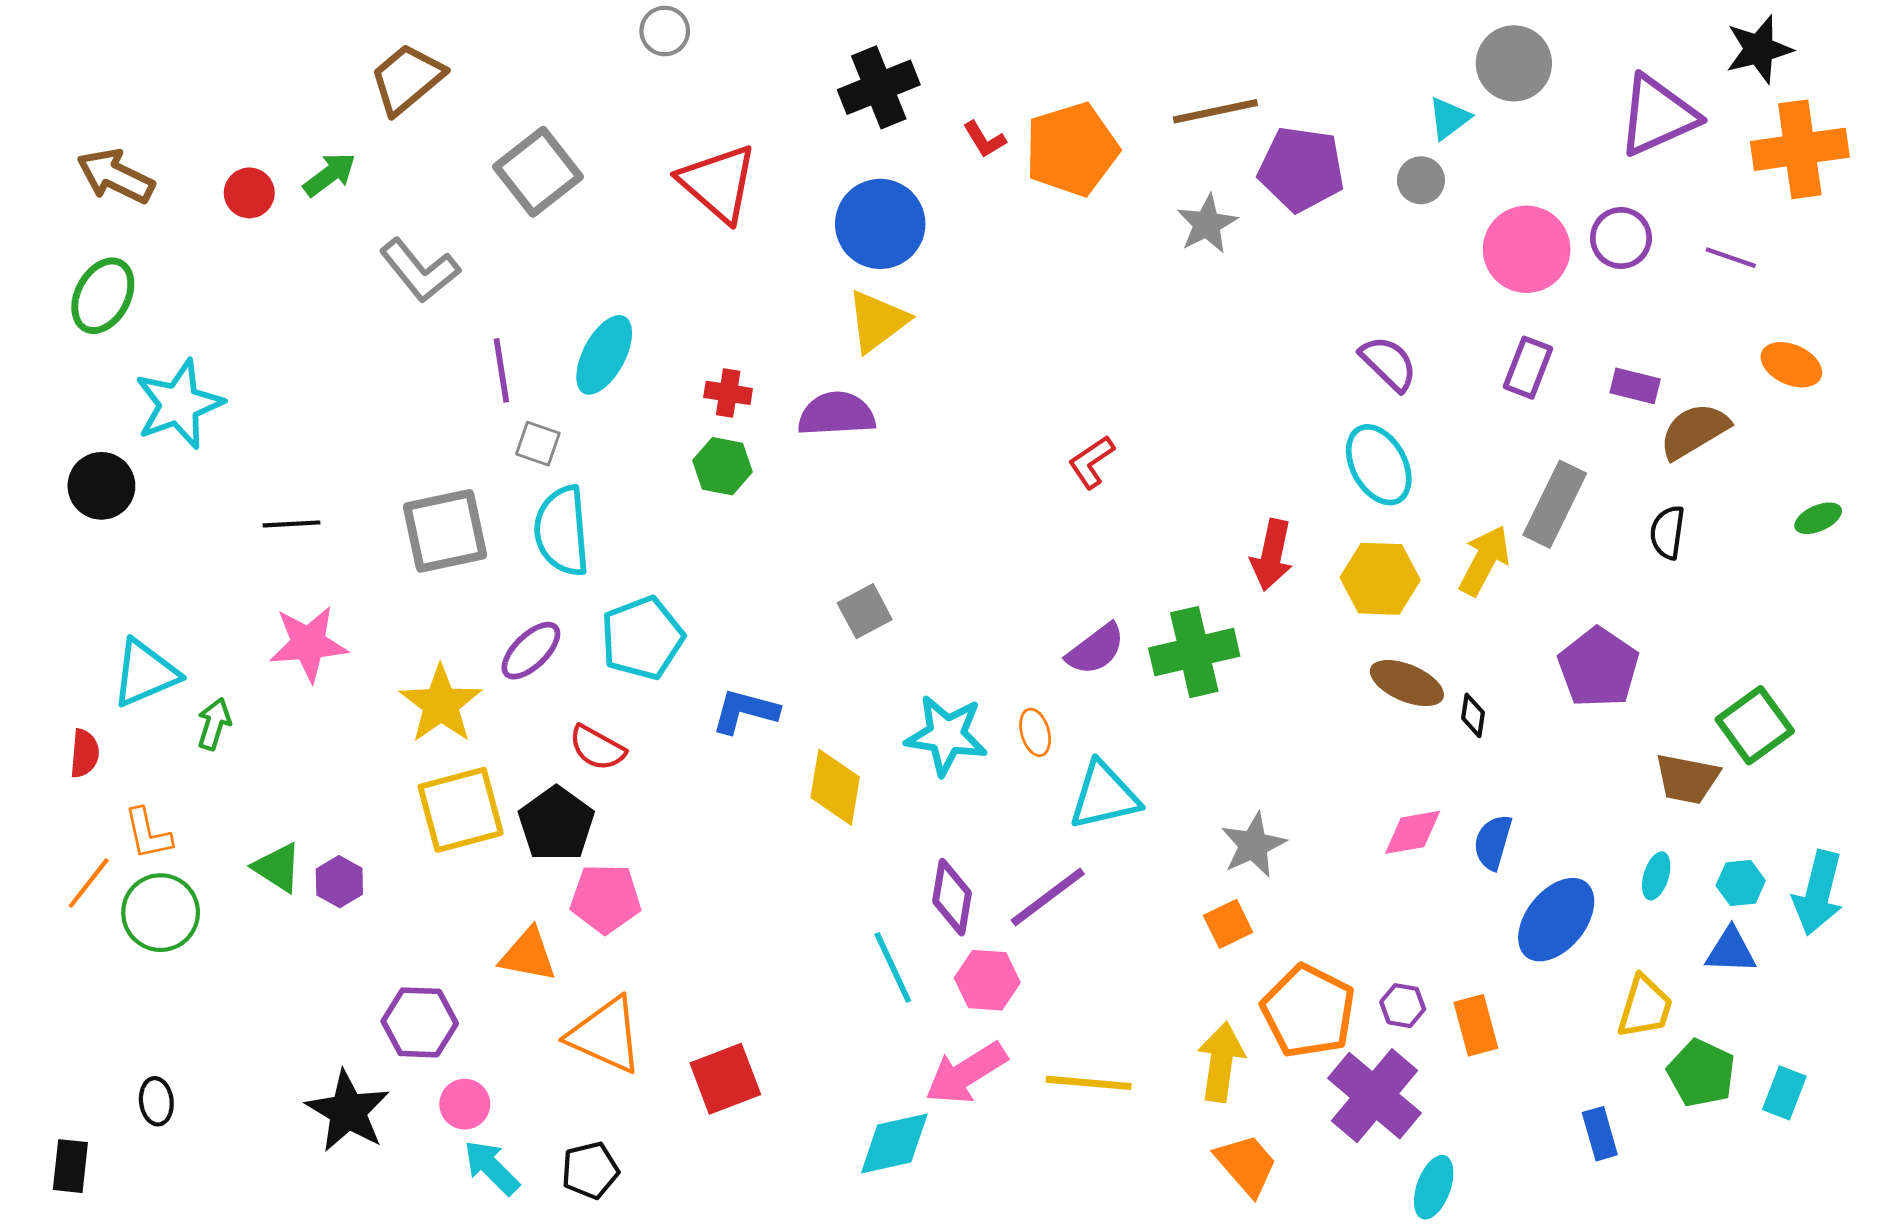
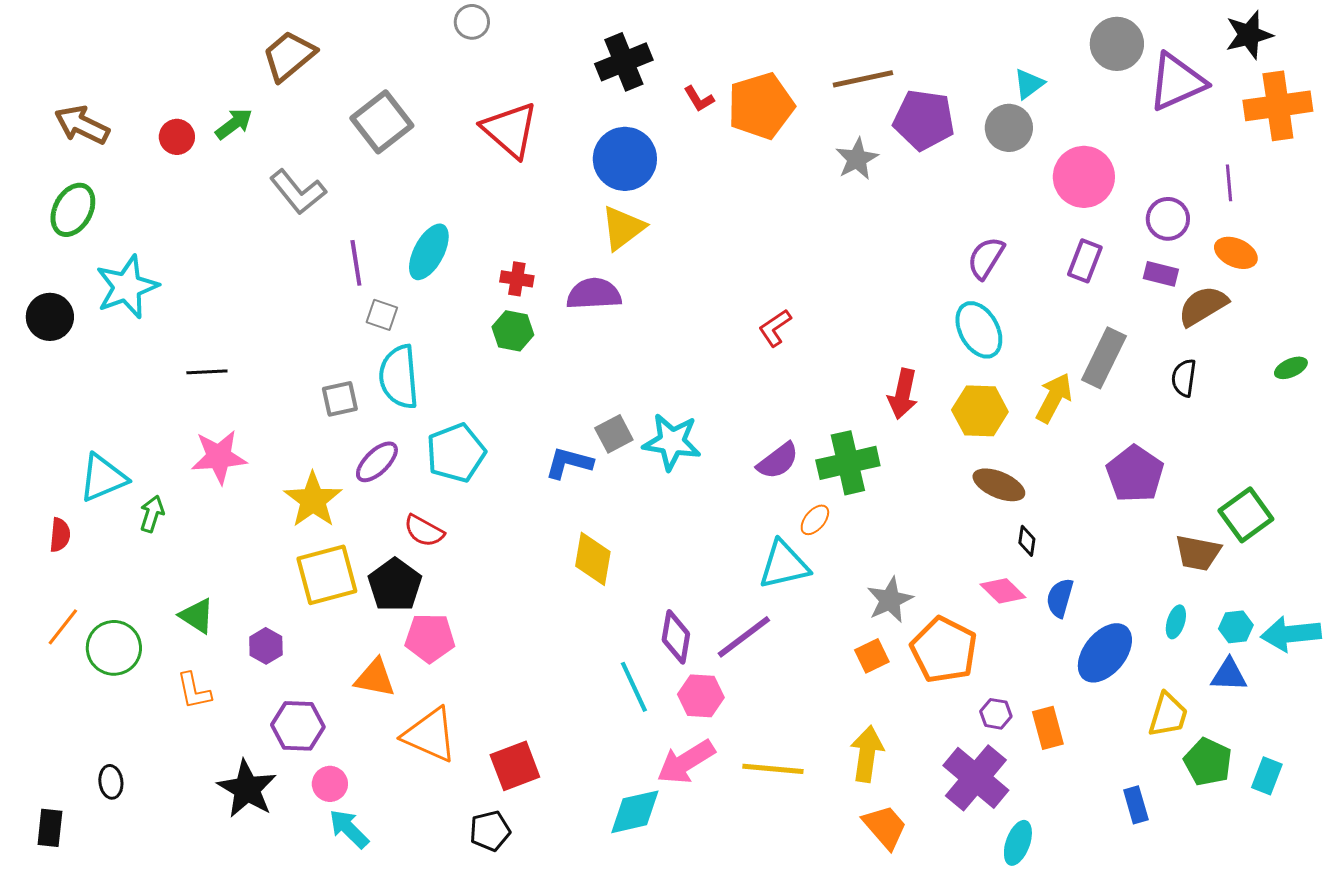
gray circle: (1514, 63) -> (1117, 44), moved
gray circle: (1421, 180) -> (1009, 128), size x1.4
purple circle: (1621, 238) -> (1168, 219), moved
purple line: (1731, 258) -> (1229, 183), turned 66
purple semicircle: (1389, 363) -> (986, 258), turned -102
orange ellipse: (1791, 365) -> (1236, 253), moved
black circle: (101, 486) -> (50, 317), moved
gray square: (445, 531) -> (340, 399), moved, size x0.6
blue L-shape: (745, 711) -> (569, 463), moved
black diamond: (1473, 715) -> (1027, 541), moved
orange ellipse: (1035, 732) -> (815, 520), moved, turned 56
cyan star: (946, 735) -> (672, 442), moved
pink diamond: (1413, 832) -> (1003, 591), turned 54
orange L-shape: (148, 834) -> (194, 691), moved
purple hexagon: (339, 882) -> (266, 646), moved
cyan arrow: (1818, 893) -> (1291, 634), turned 70
orange pentagon: (1308, 1011) -> (944, 650), moved
black pentagon: (590, 1170) -> (490, 831), moved

